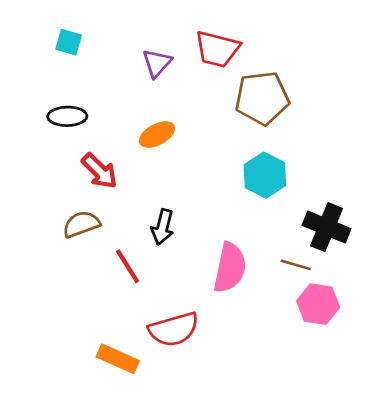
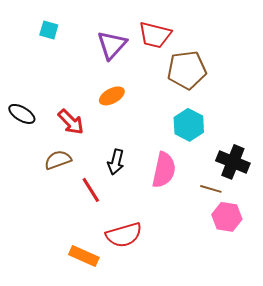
purple triangle: (157, 63) -> (112, 45), size x1.4
black ellipse: (67, 116) -> (22, 114), moved, turned 32
pink semicircle: (230, 268) -> (164, 170), moved

